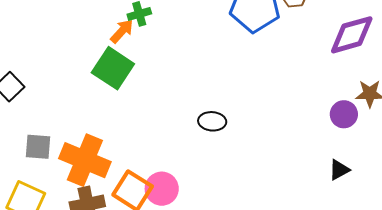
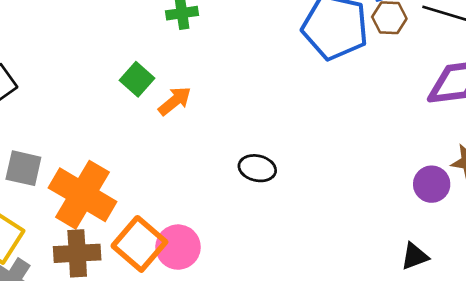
orange arrow: (122, 31) -> (175, 101), moved
green square: (113, 68) -> (137, 79), size x0.6

